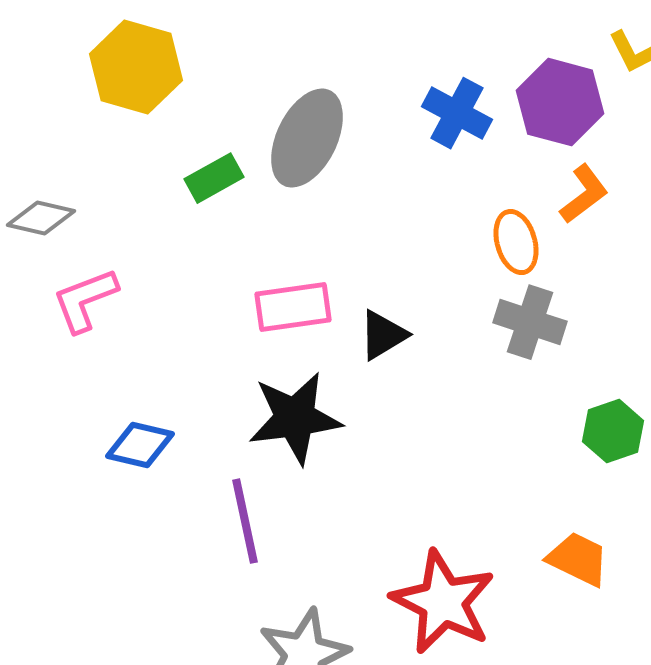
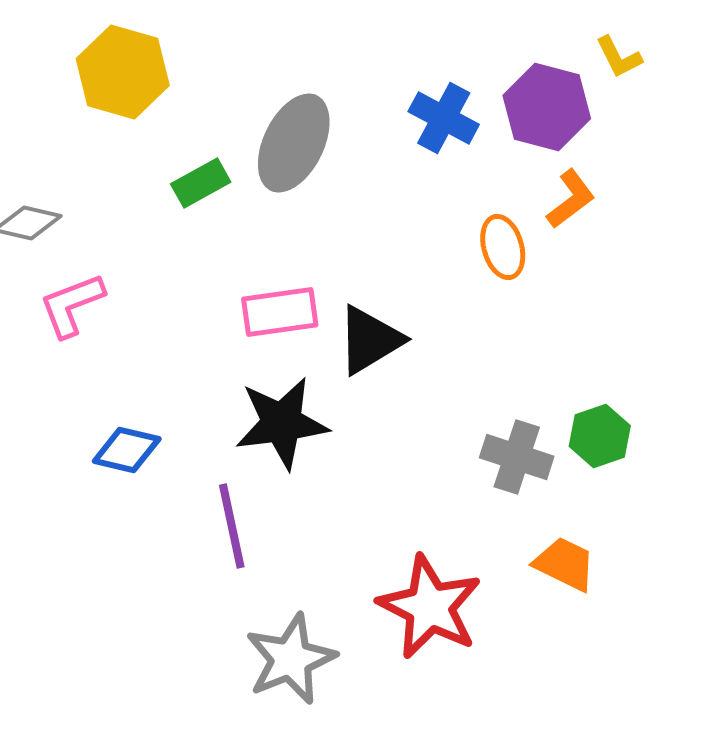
gray cross: (530, 322) -> (517, 457), moved
black triangle: (383, 335) -> (370, 340), size x1.4

